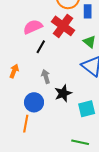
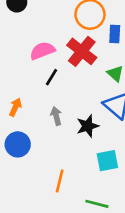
black star: (63, 93) -> (88, 126), moved
blue circle: (34, 102) -> (18, 144), moved
orange line: (26, 124) -> (60, 181), moved

